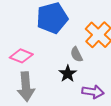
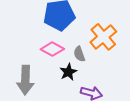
pink diamond: (21, 56) -> (52, 49), moved

